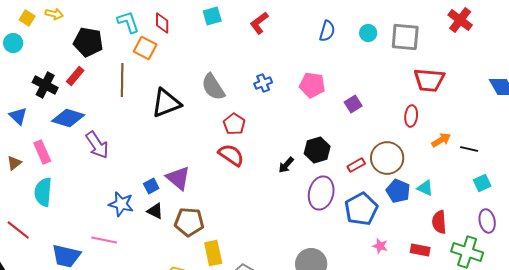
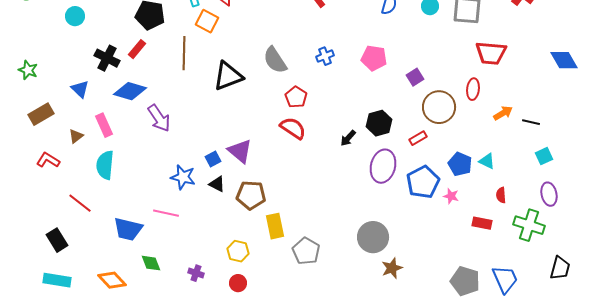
brown circle: (387, 158) -> (439, 107), moved
red semicircle: (439, 222) -> (501, 195), size x0.7
pink star: (380, 246) -> (451, 196), moved

